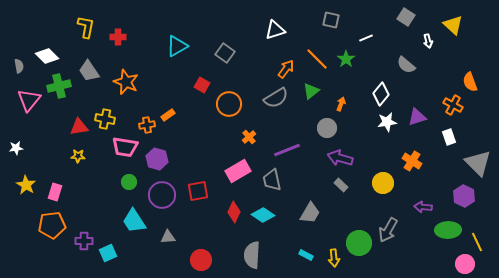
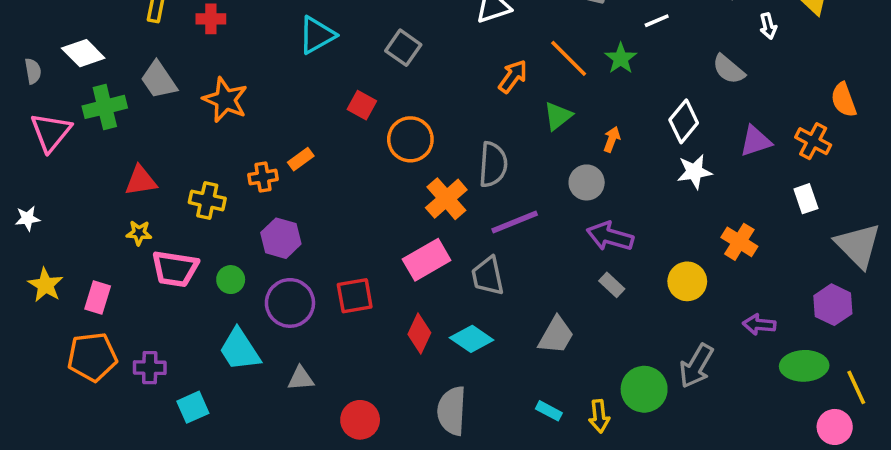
gray semicircle: (276, 98) -> (493, 165), moved, turned -55
purple triangle: (417, 117) -> (756, 141), moved
yellow cross: (105, 119) -> (207, 200), moved
orange cross: (249, 137) -> (446, 199), size x1.6
pink trapezoid: (125, 147) -> (175, 269), moved
purple cross: (84, 241) -> (150, 368), moved

